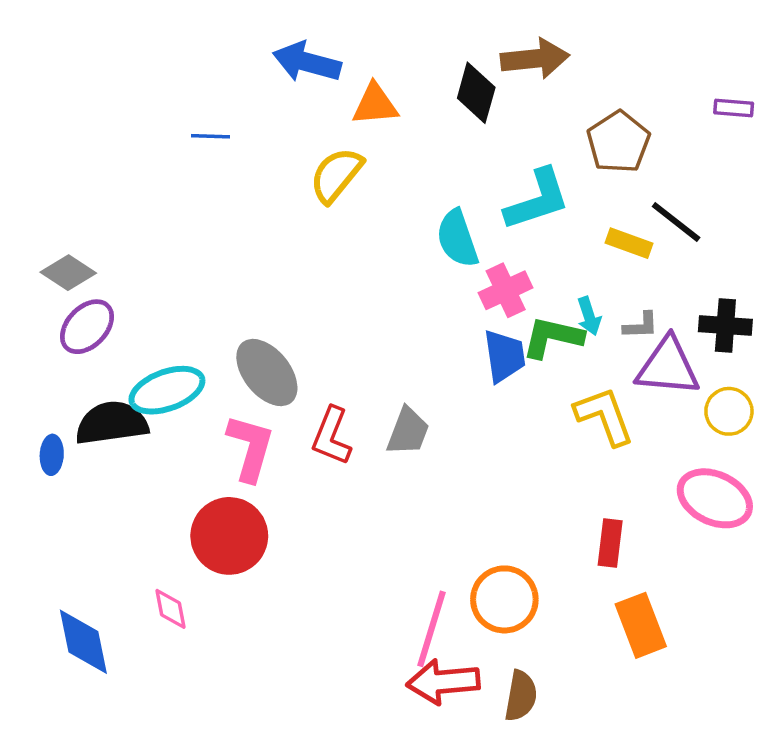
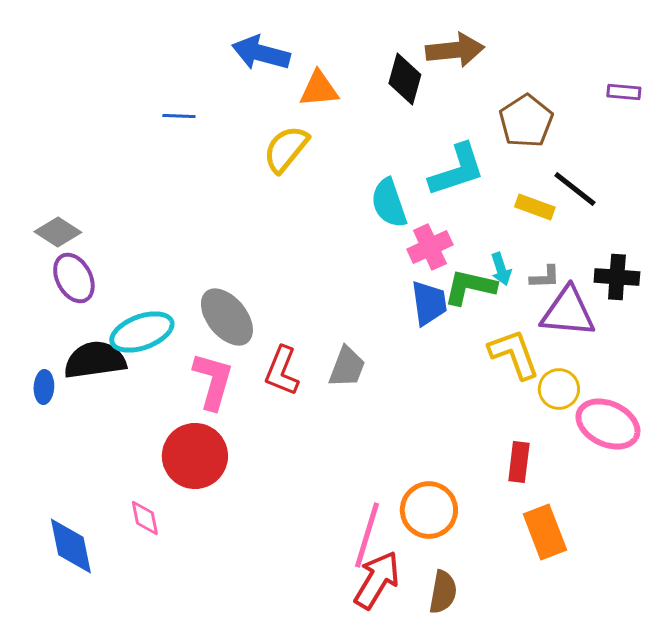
purple ellipse: (87, 327) -> (74, 278), turned -72
yellow circle: (729, 411) -> (559, 389), moved
red arrow: (443, 682) -> (377, 580), turned 126

